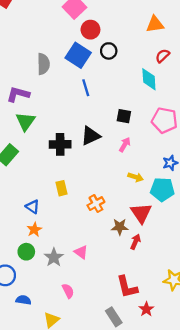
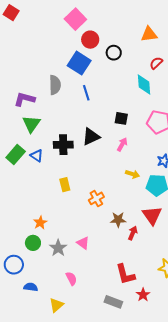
black circle: (109, 51) -> (114, 53), moved
gray semicircle: (43, 64) -> (55, 85), moved
blue triangle: (33, 207) -> (37, 156), moved
red triangle: (141, 213) -> (152, 215), moved
gray rectangle: (114, 317) -> (113, 302), turned -36

